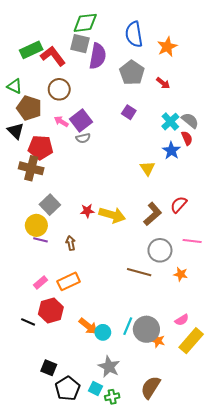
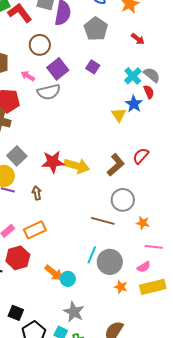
red arrow: (163, 83) -> (138, 39), moved
brown circle: (59, 89) -> (40, 45), moved
purple square: (81, 120) -> (58, 69), moved
gray semicircle: (83, 138) -> (49, 92), size x1.6
yellow triangle: (147, 168) -> (119, 115), moved
red star: (87, 211) -> (53, 162), size x1.6
pink line: (192, 241) -> (154, 247), moved
cyan line: (128, 326) -> (92, 255), moved
gray circle: (146, 329) -> (110, 262), moved
yellow rectangle: (191, 341) -> (153, 287), turned 35

